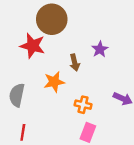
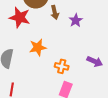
brown arrow: (75, 63) -> (55, 12), moved

